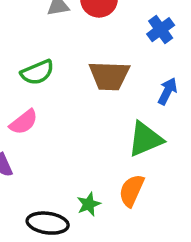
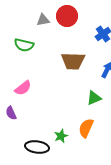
green semicircle: (37, 72) -> (24, 45), moved, turned 36
green triangle: (145, 139) -> (94, 98), size x0.7

